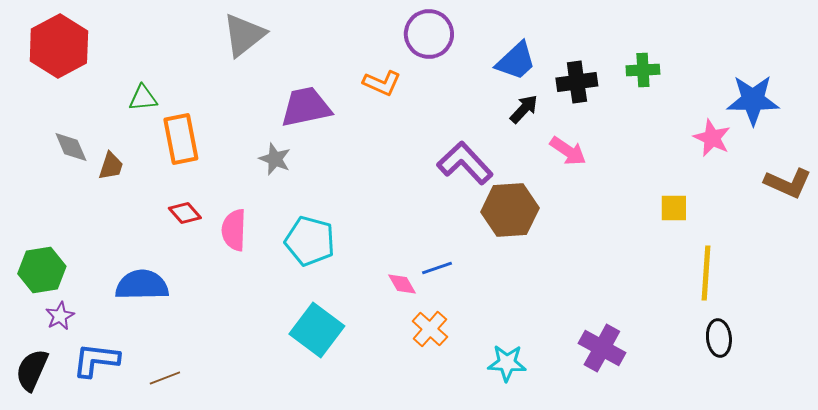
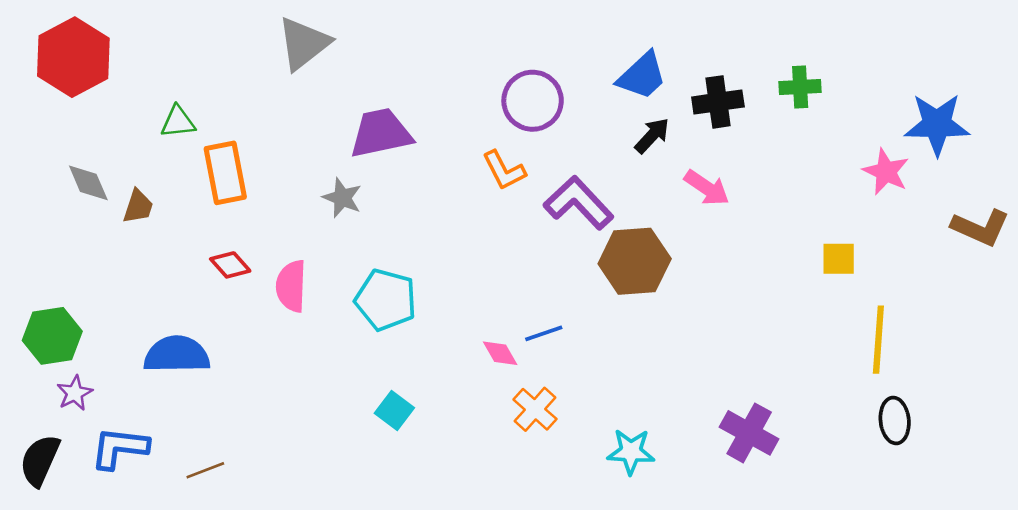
purple circle: (429, 34) -> (533, 101), moved
orange L-shape: (382, 83) -> (504, 170), moved, turned 39
cyan square: (317, 330) -> (394, 411), size x0.6

